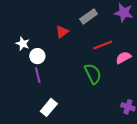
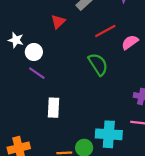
purple line: (38, 75) -> (37, 73), turned -35
white rectangle: (49, 107) -> (53, 108), turned -30

